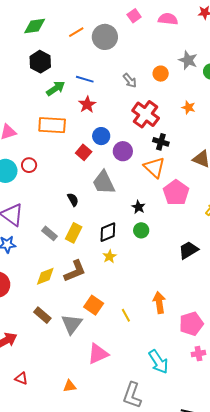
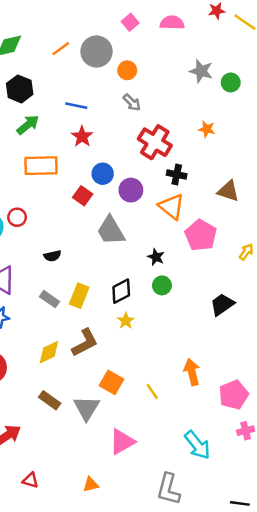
orange circle: (161, 74) -> (127, 70), moved
green arrow: (56, 88) -> (28, 125), moved
black semicircle: (73, 200) -> (52, 256), moved, turned 112

